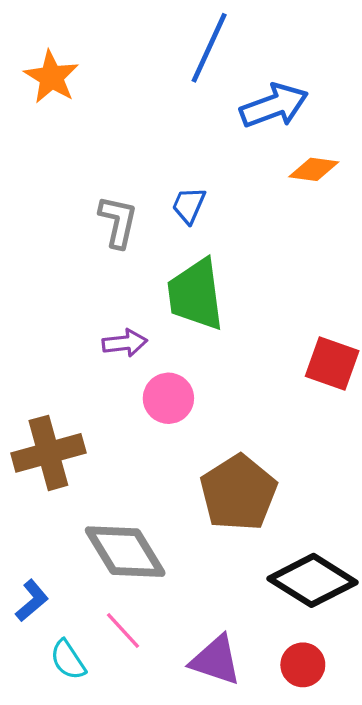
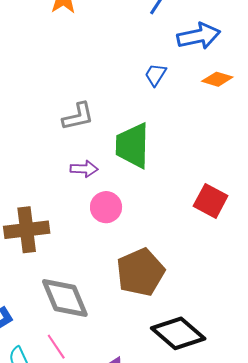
blue trapezoid: (189, 205) -> (155, 75), moved
gray L-shape: (118, 222) -> (78, 116), moved, turned 56

